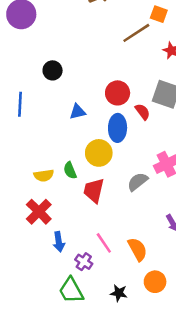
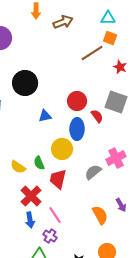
black circle: (53, 70) -> (25, 83), size x1.6
yellow semicircle: (44, 175) -> (18, 167), turned 42
red cross: (39, 212) -> (31, 196), moved
pink line: (104, 243) -> (55, 215), moved
orange semicircle: (138, 249) -> (100, 215), moved

